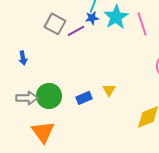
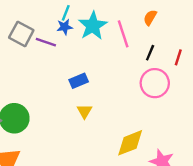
purple line: (76, 31) -> (46, 42), turned 48
blue rectangle: (84, 98) -> (79, 81), moved

